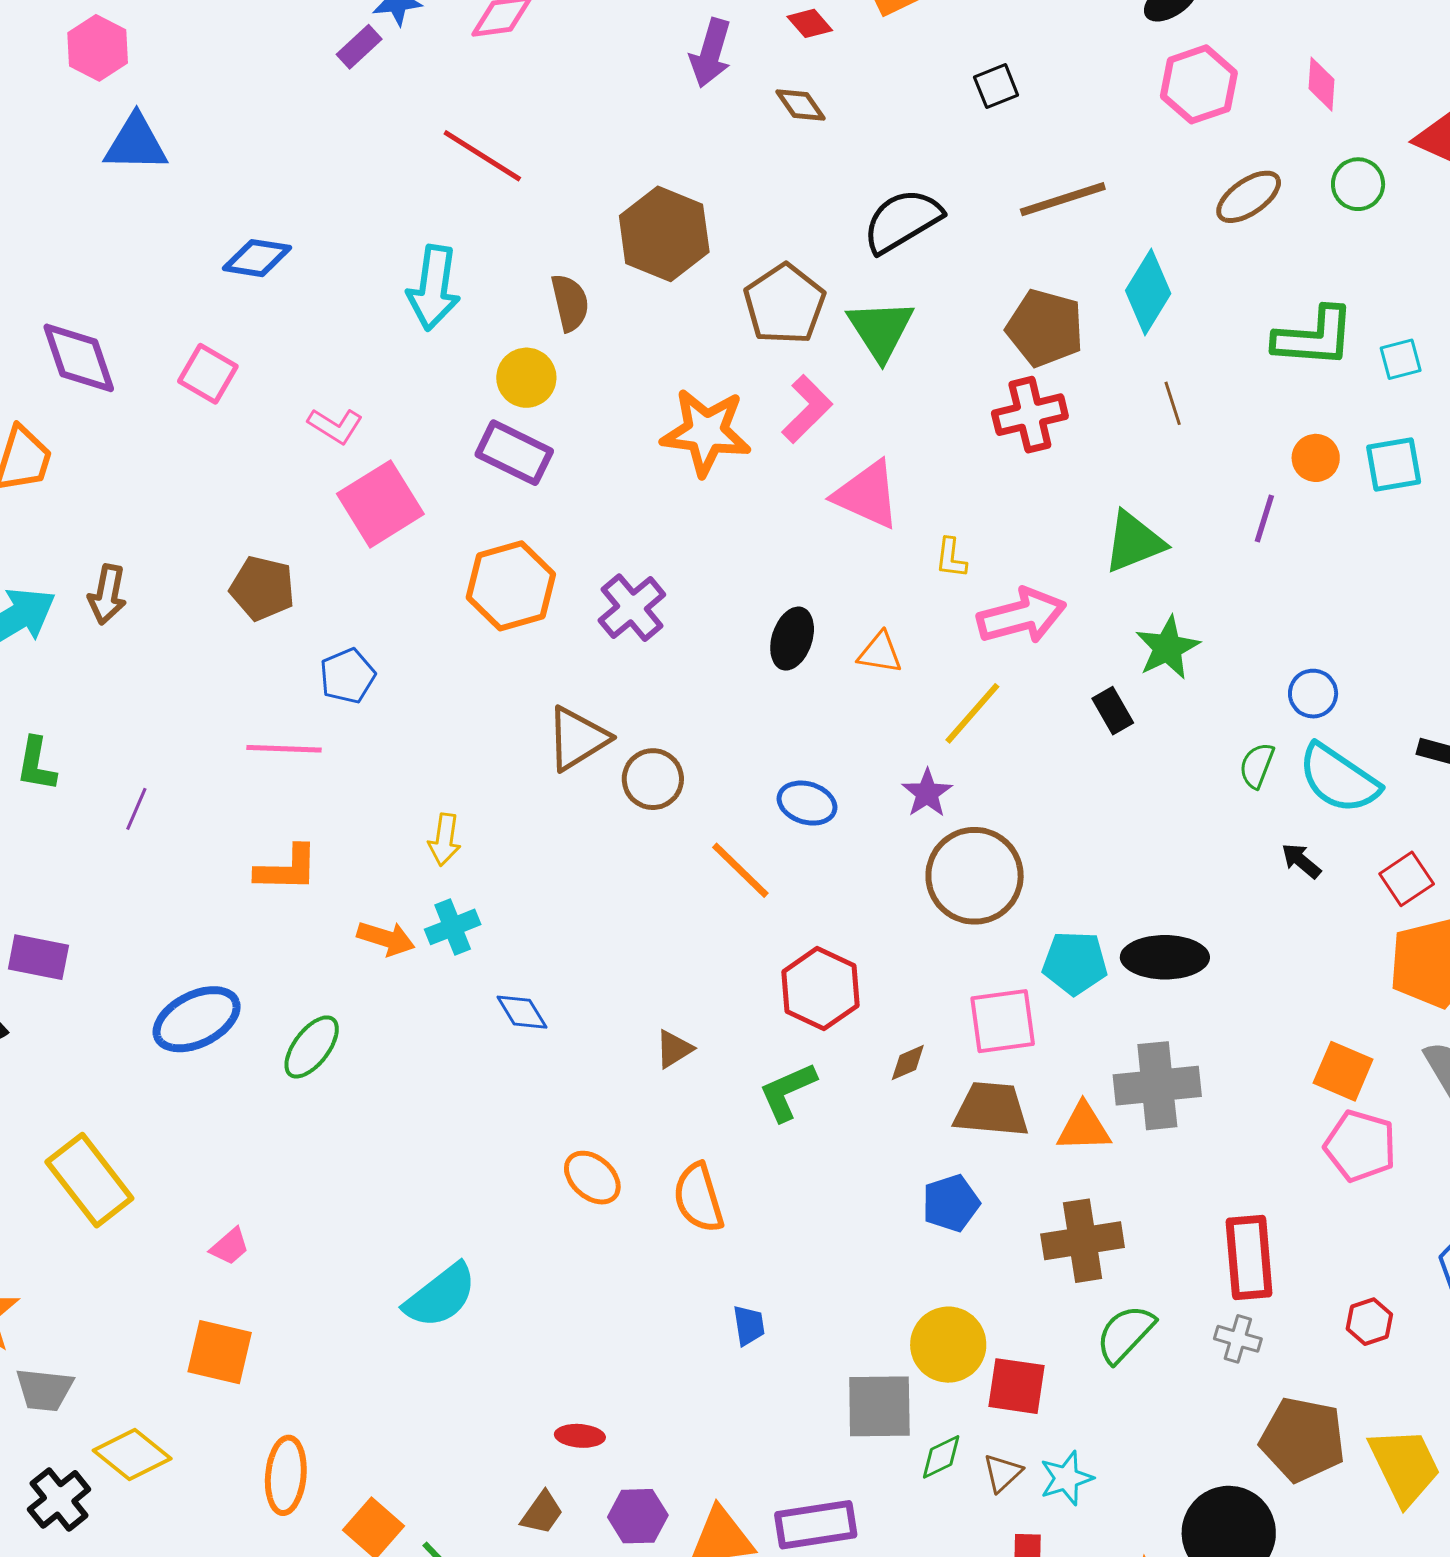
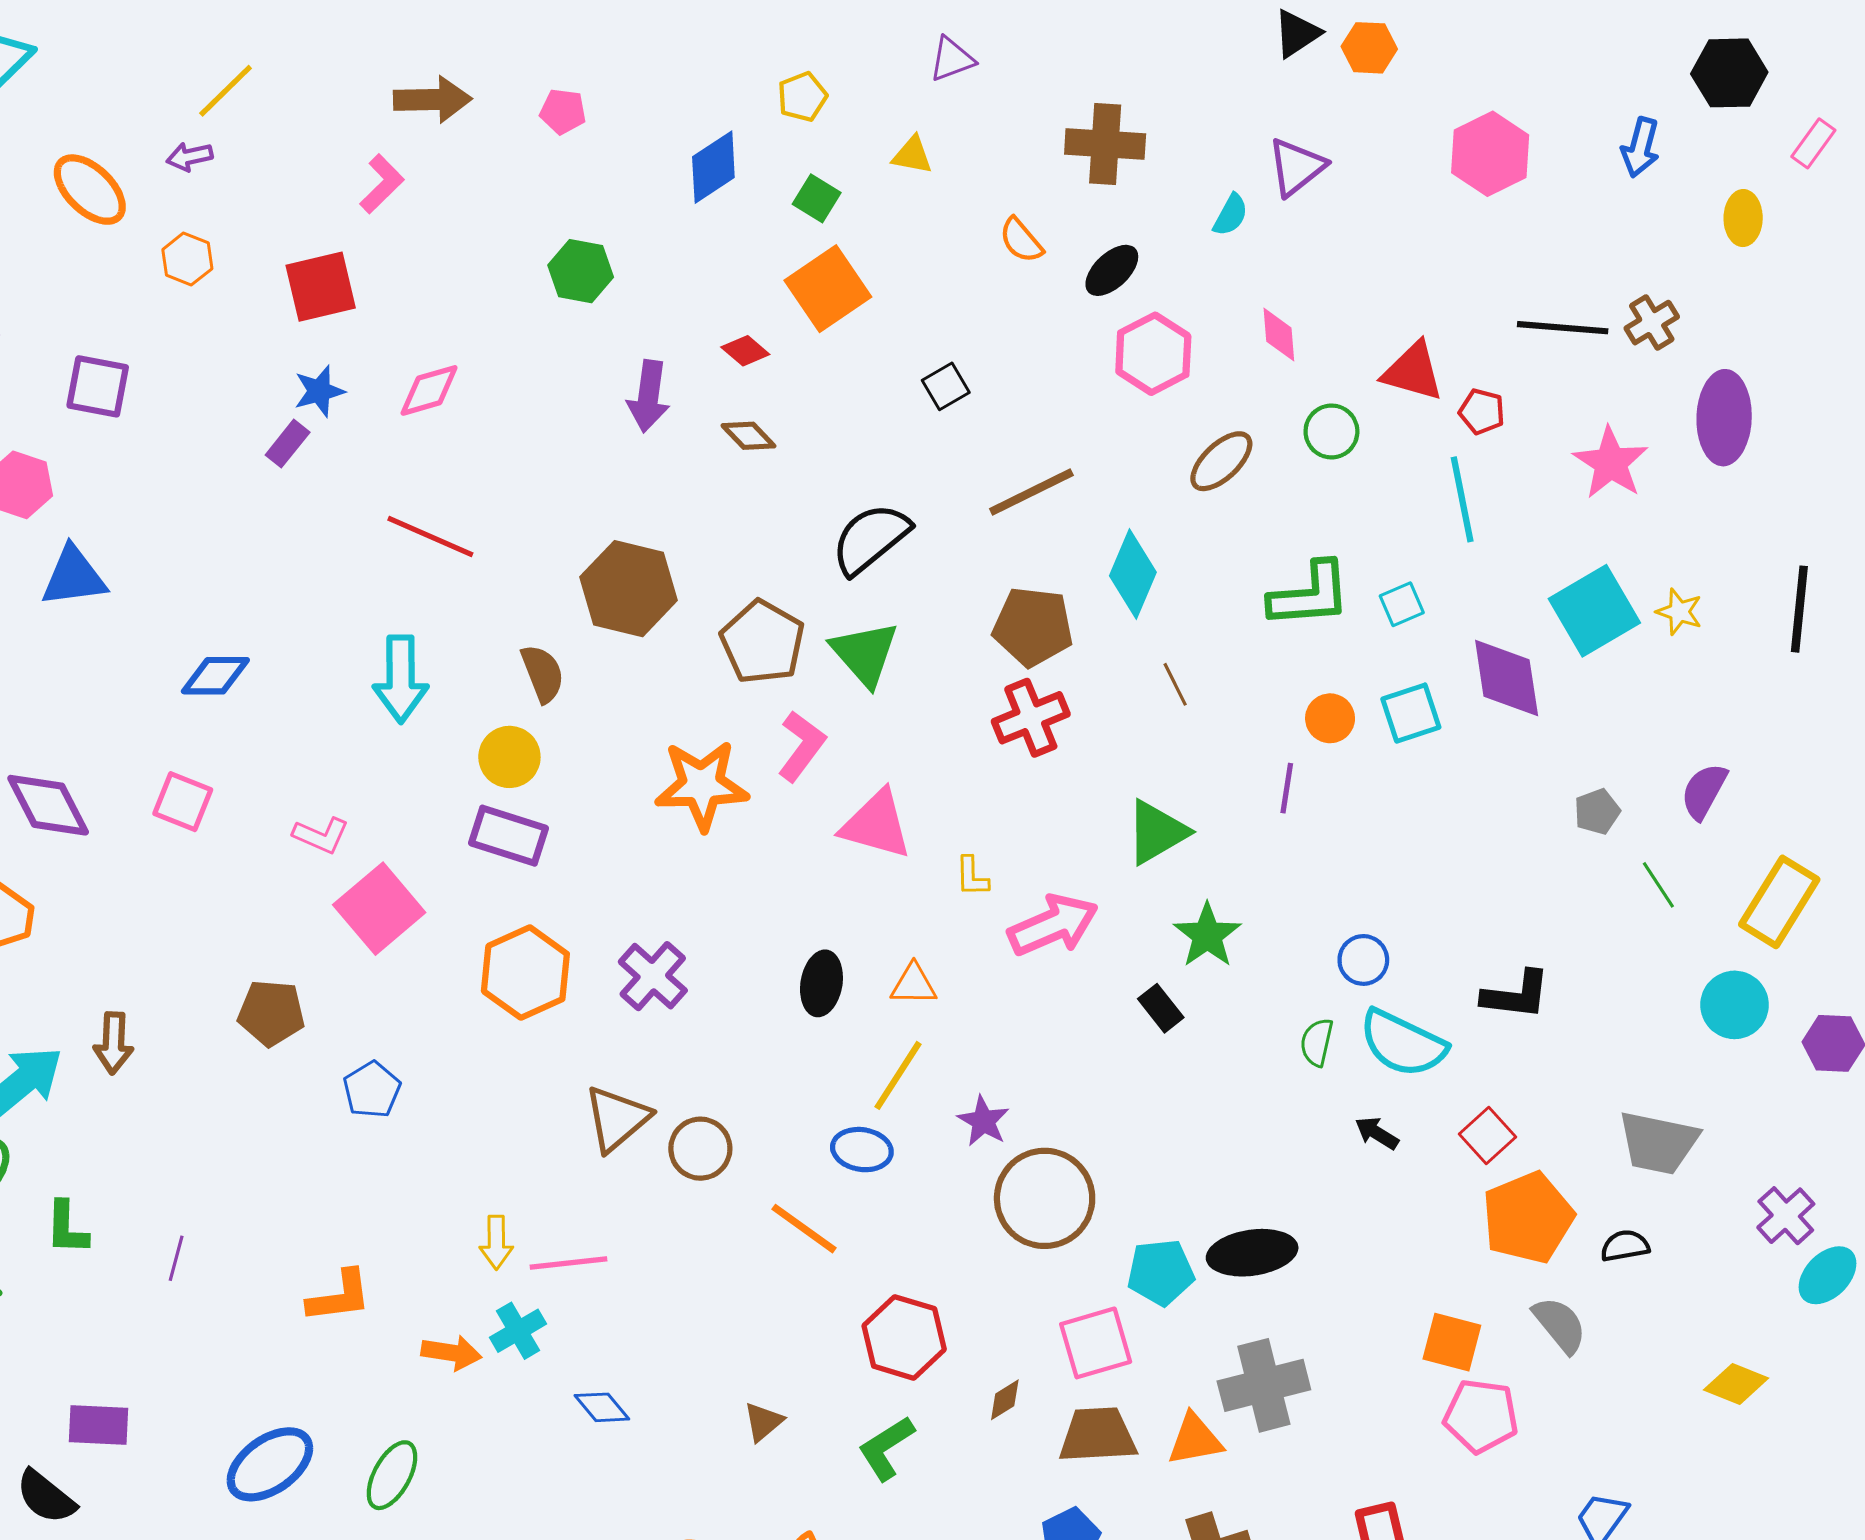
yellow line: (972, 713) -> (898, 1075), moved
pink line: (284, 749) -> (569, 1263), moved

